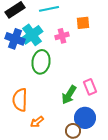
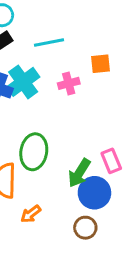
green ellipse: (41, 62) -> (34, 152), moved
blue circle: (85, 118) -> (94, 193), moved

